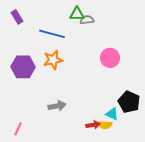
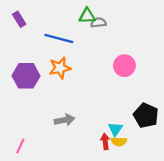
cyan triangle: (112, 114) -> (115, 129), moved, turned 40
red arrow: (93, 125) -> (105, 141), turned -88

